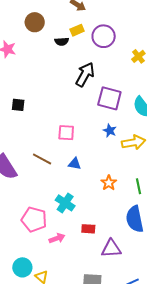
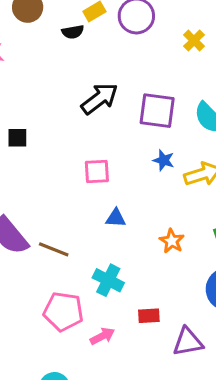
black arrow: (85, 74) -> (100, 98), moved, turned 30
brown line: (42, 159) -> (54, 249), moved

